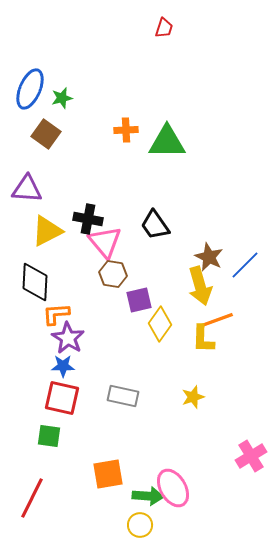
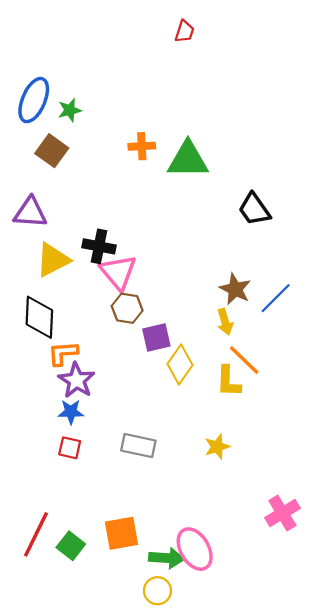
black trapezoid: (155, 225) -> (254, 209), moved
yellow arrow: (200, 286) -> (225, 322), size x0.6
orange line: (217, 320) -> (244, 360), turned 64
red square: (62, 398) -> (70, 448), size x0.6
green square: (49, 436) -> (71, 546), moved, turned 30
red line: (32, 498) -> (36, 534), moved

